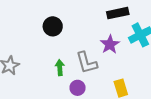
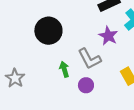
black circle: (53, 26) -> (48, 31), size x1.4

